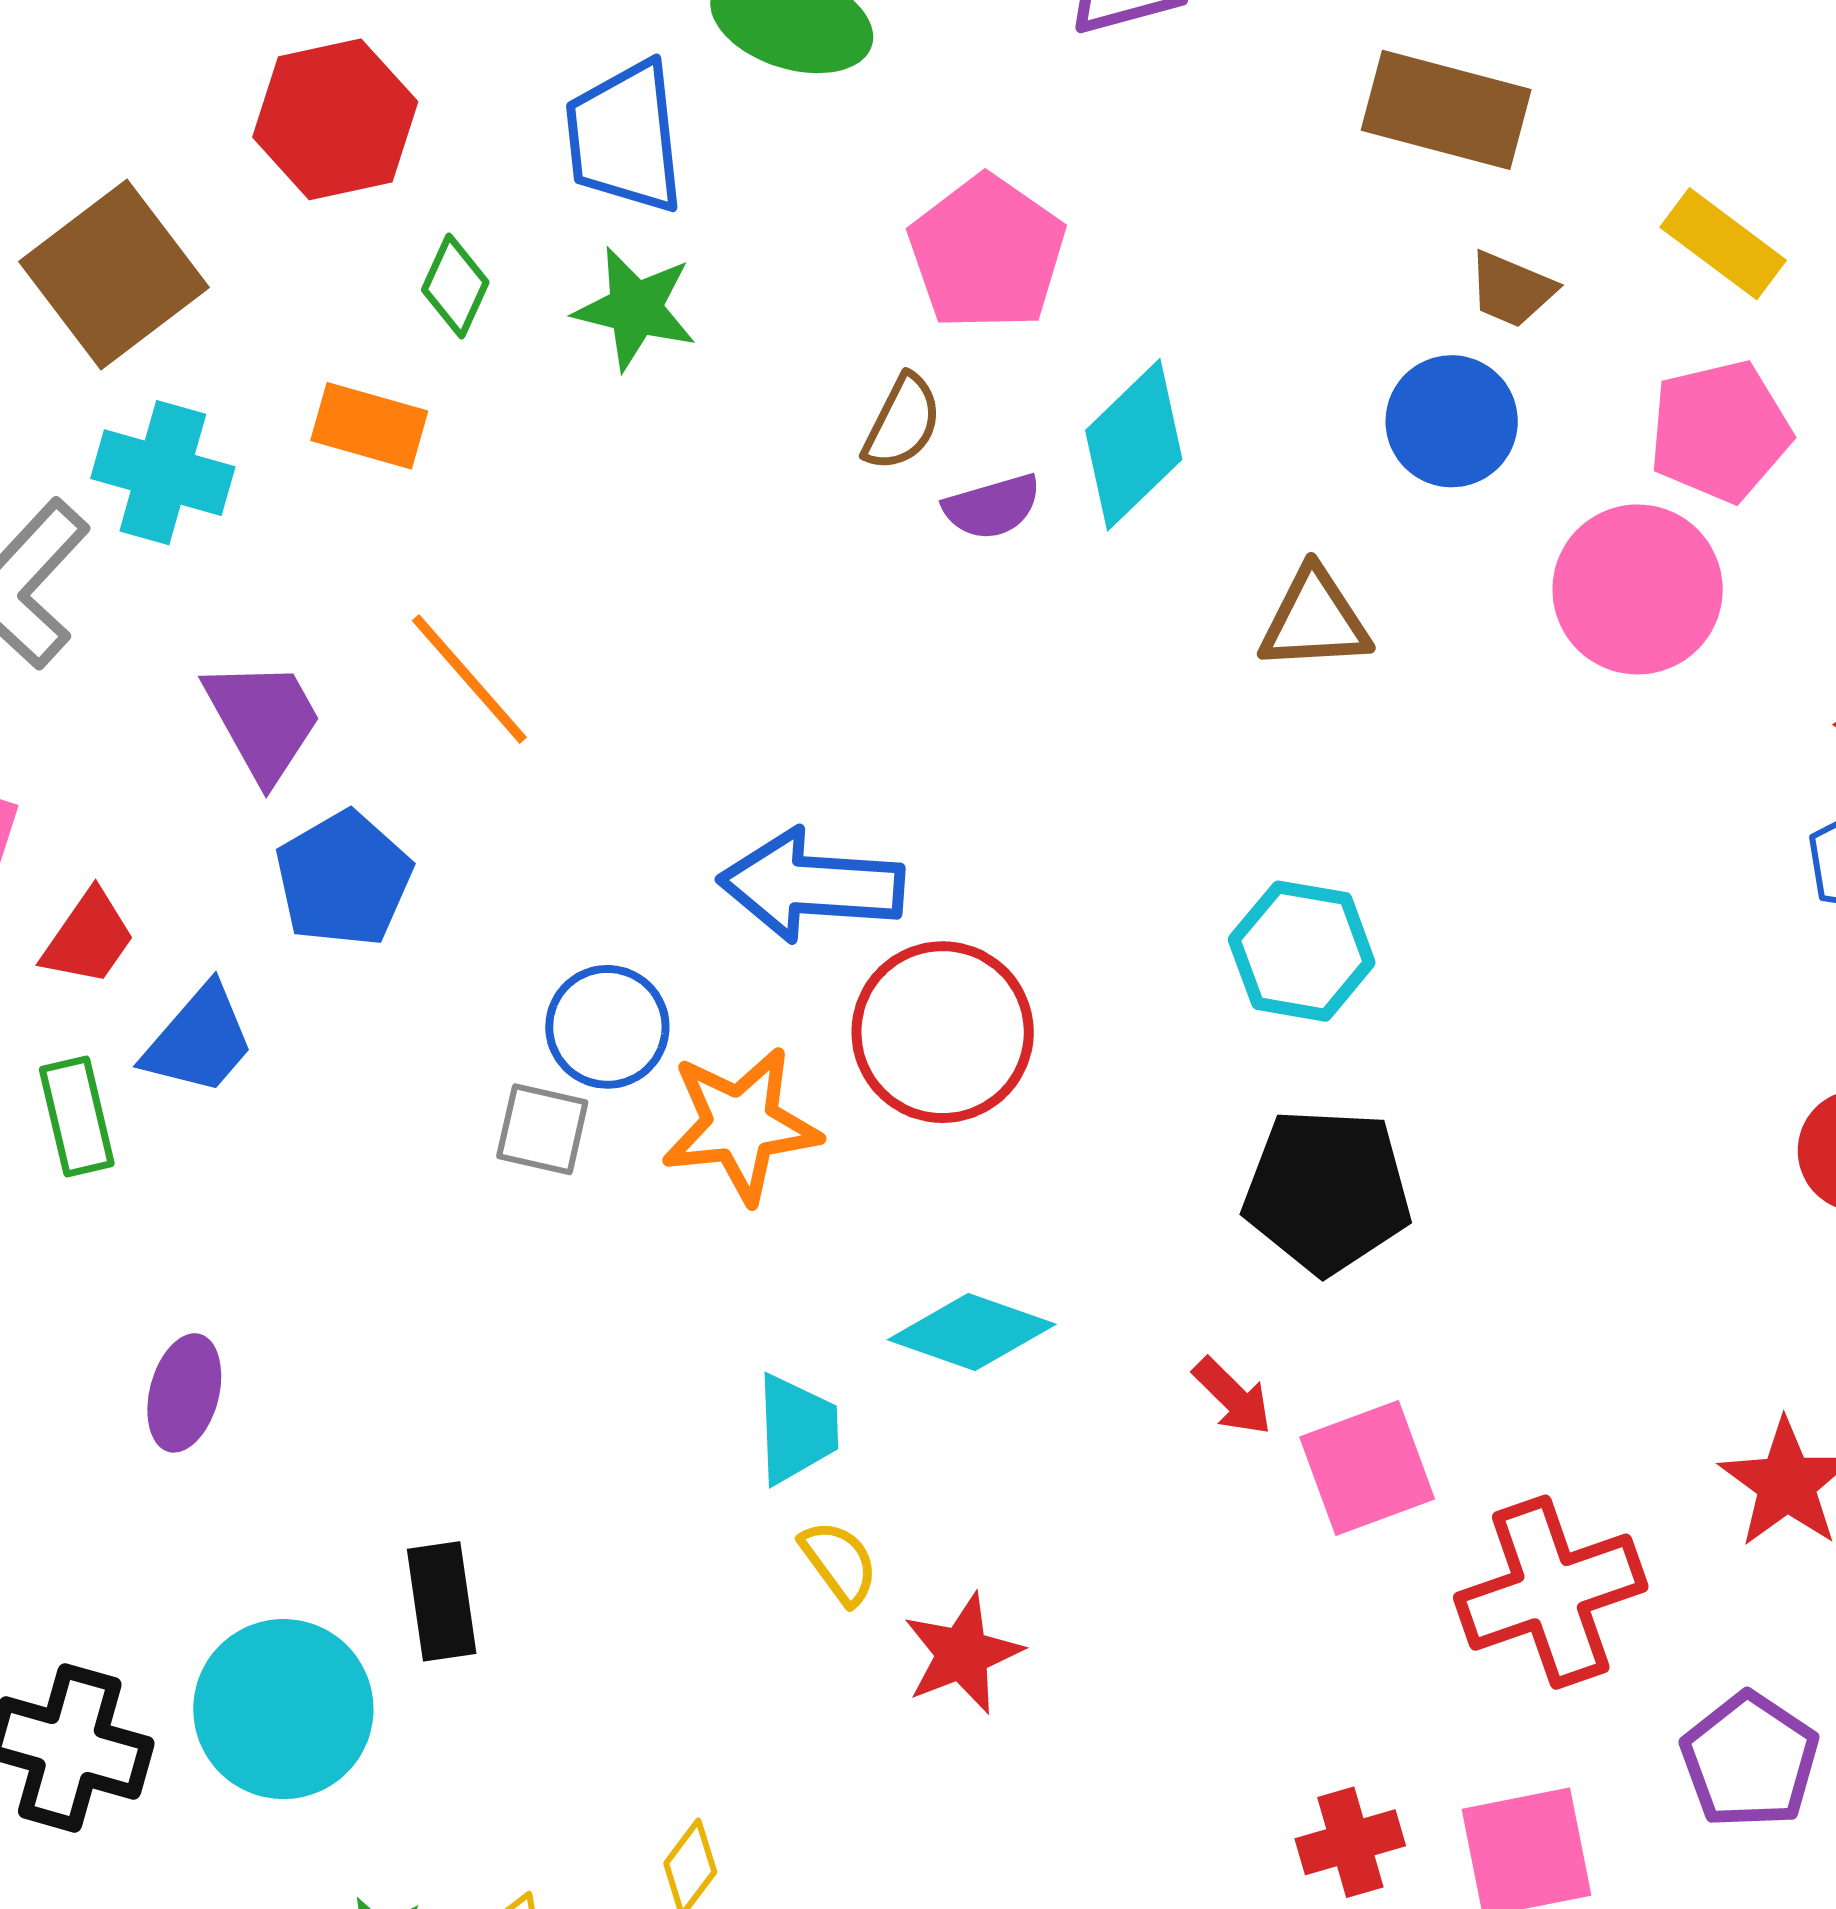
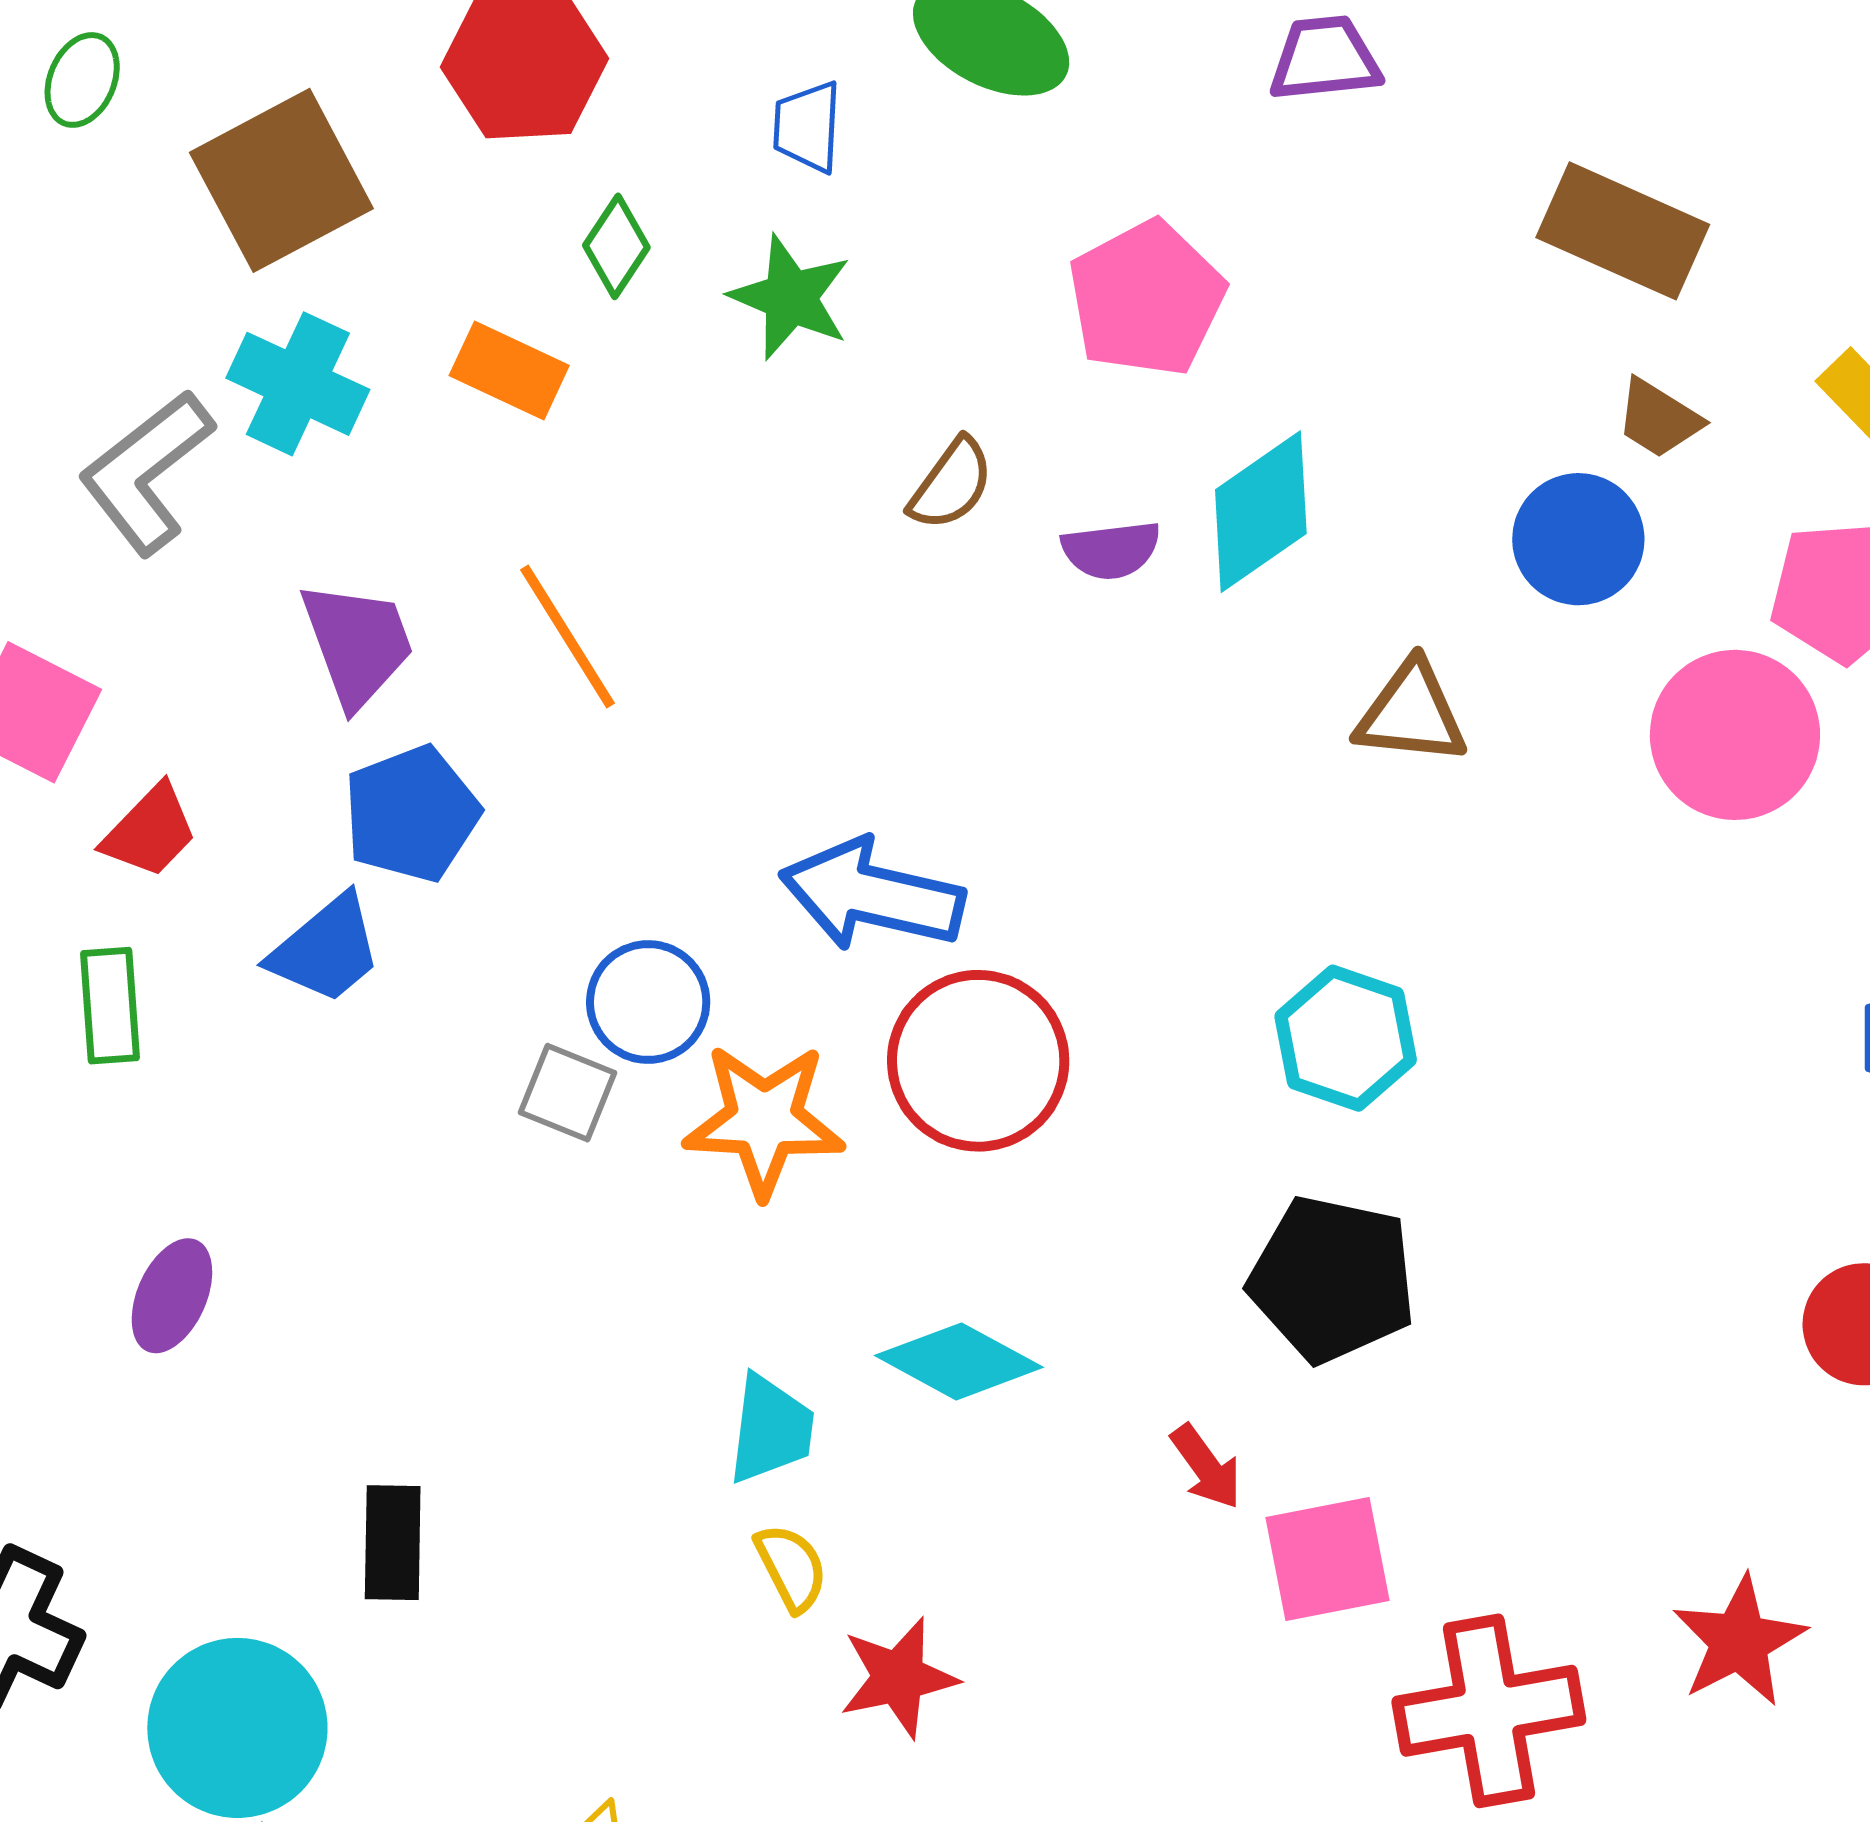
blue trapezoid: (625, 137) -> (807, 127), size x0.6
brown semicircle: (902, 423) -> (951, 484), moved
blue trapezoid: (199, 1040) -> (326, 949), moved
cyan circle: (283, 1709) -> (237, 1728), moved

